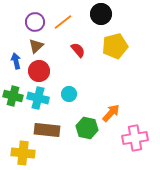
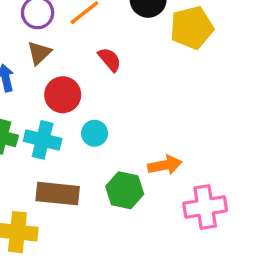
yellow pentagon: (115, 46) -> (192, 28), moved
red circle: (39, 71) -> (63, 95), moved
orange arrow: (111, 113) -> (165, 165), turned 36

